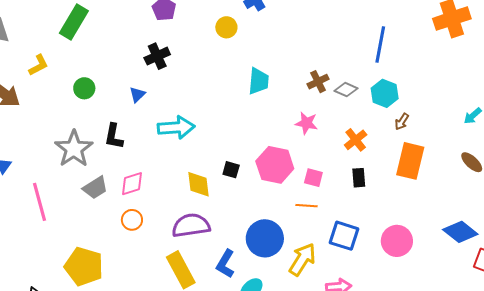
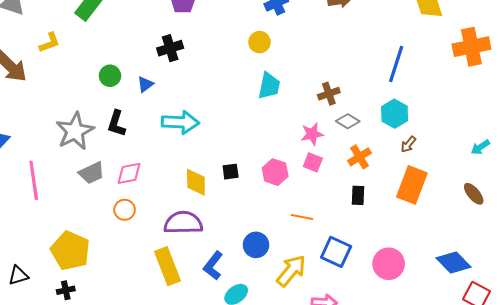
yellow circle: (226, 27) -> (259, 42), moved
green circle: (84, 88) -> (110, 76), moved
gray diamond: (346, 90) -> (348, 121), moved
pink star: (306, 123) -> (312, 134), turned -30
pink hexagon: (275, 165) -> (275, 172), size x0.7
black square: (231, 170) -> (231, 172), turned -30
pink square: (313, 178) -> (313, 162), moved
blue circle: (265, 238) -> (256, 245), size x0.7

